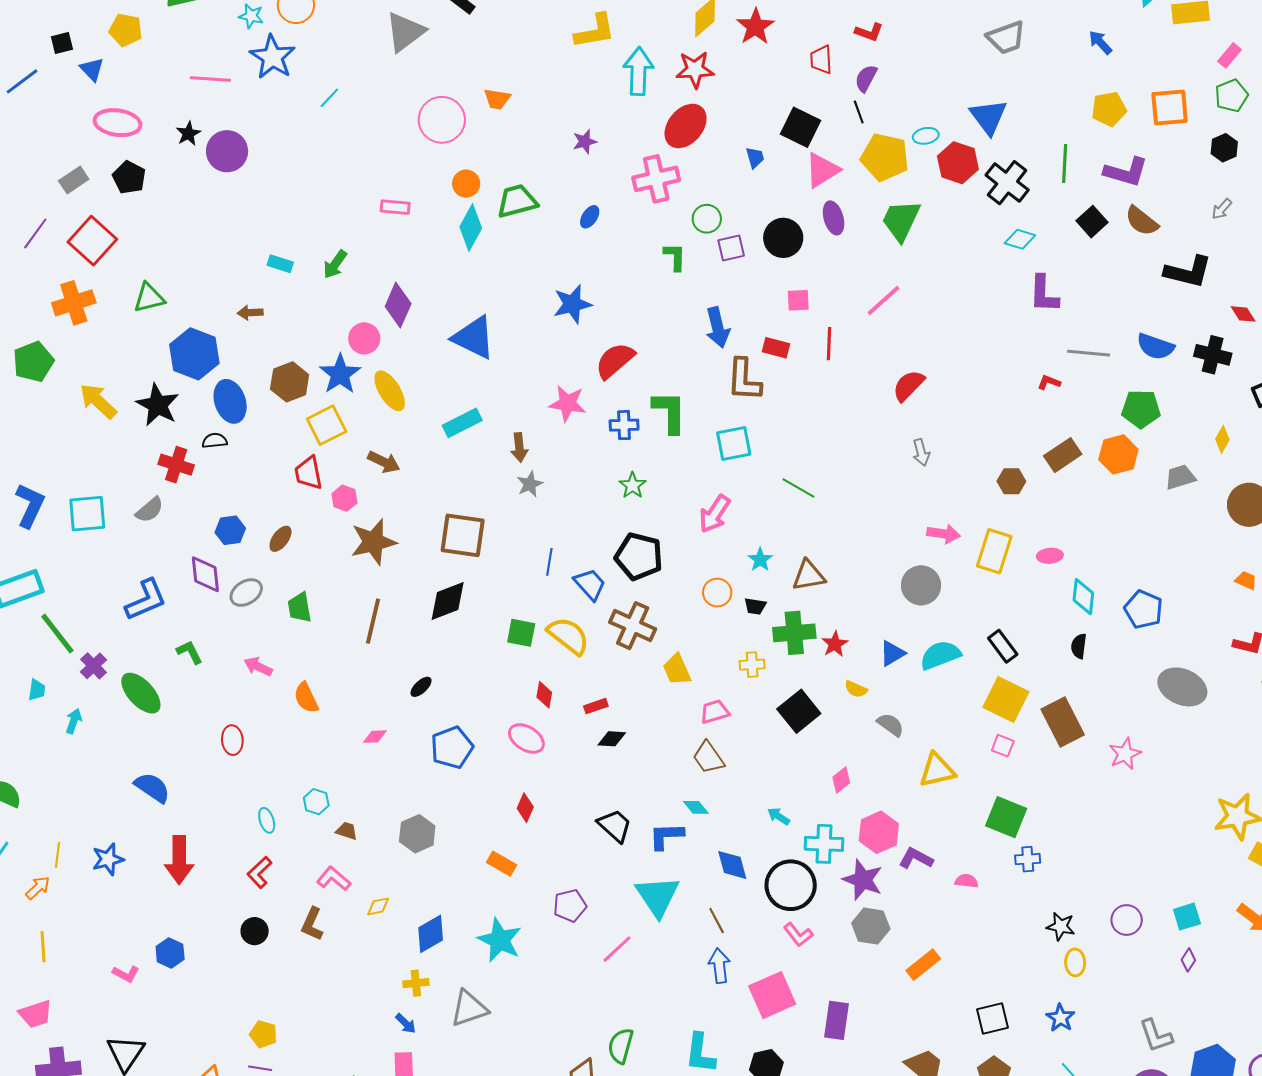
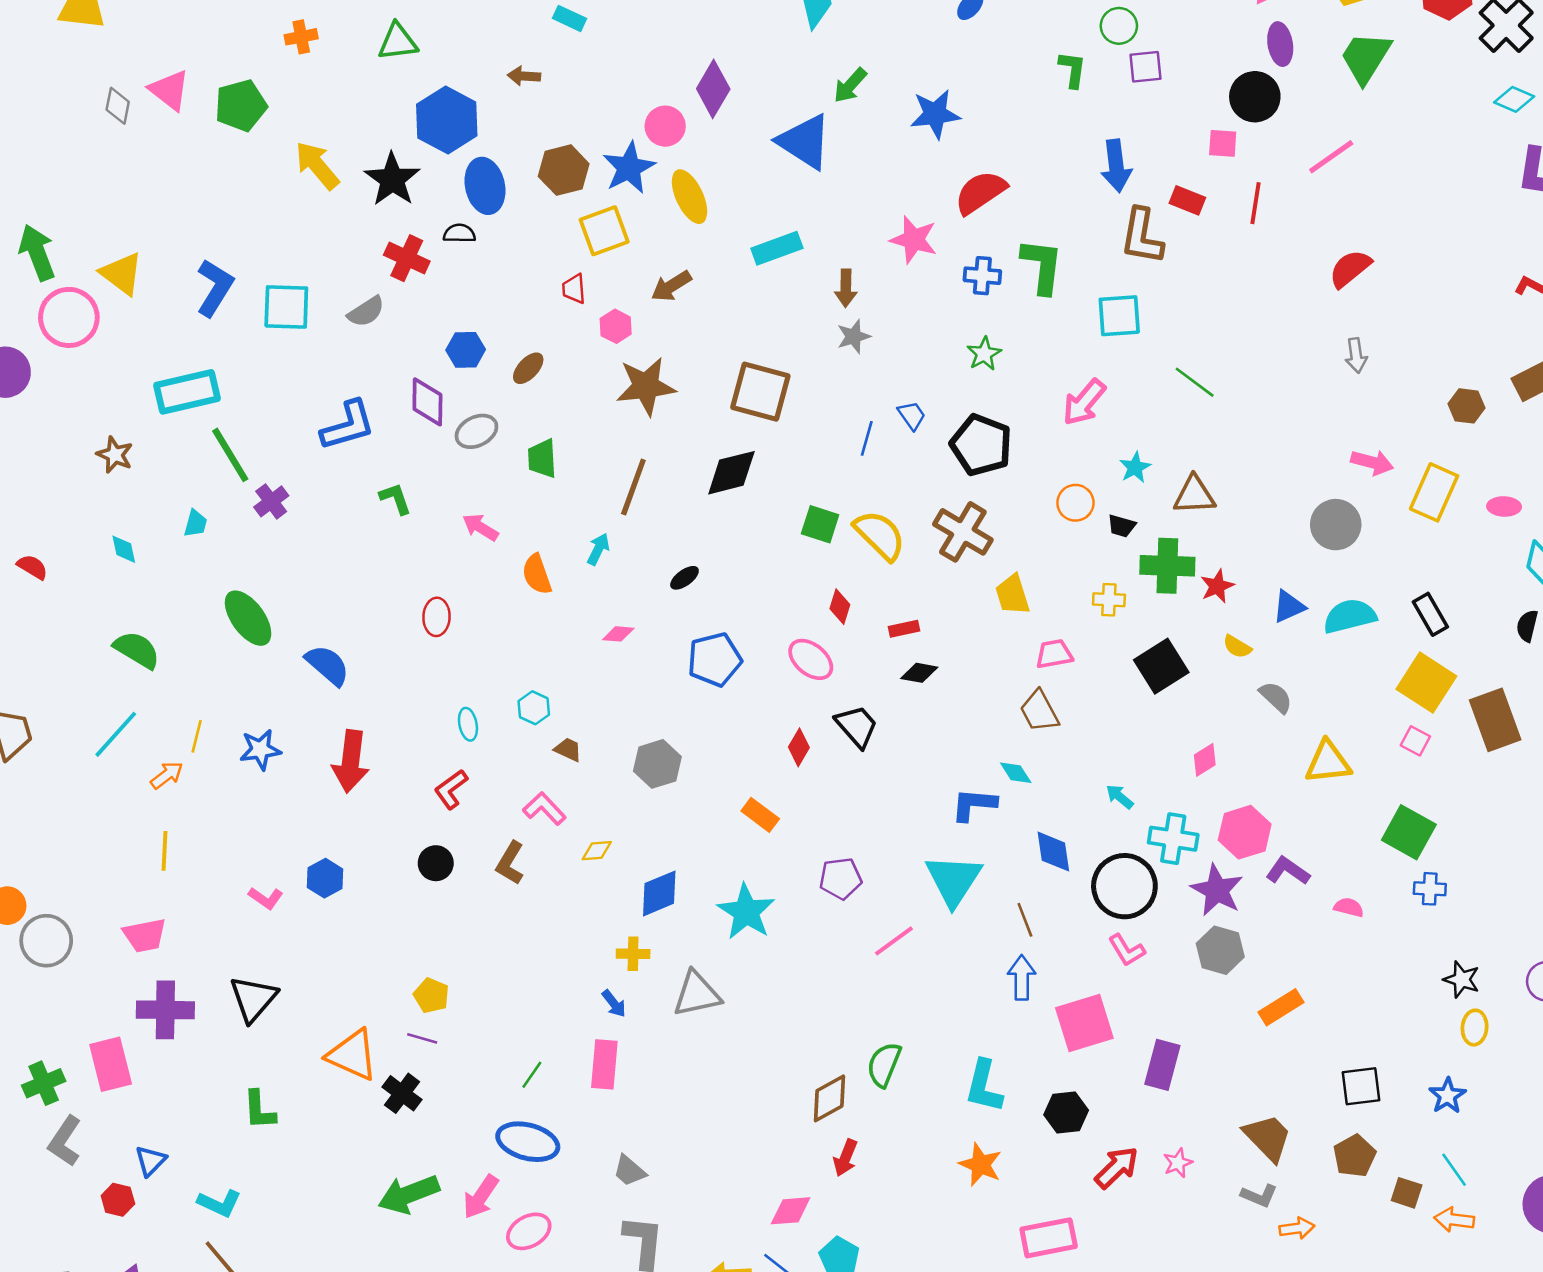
black circle: (783, 238) -> (1255, 97), moved
green arrow: (335, 264) -> (850, 85), moved
orange cross: (74, 303) -> (301, 37), size x0.6
brown arrow: (384, 462) -> (671, 286), turned 116
red trapezoid: (309, 473) -> (574, 289), size x0.7
blue trapezoid: (590, 584) -> (912, 415), moved, size x0.7
green ellipse: (141, 693) -> (248, 618), moved
cyan arrow: (74, 721) -> (598, 549), moved
black trapezoid: (615, 826) -> (857, 726), moved

